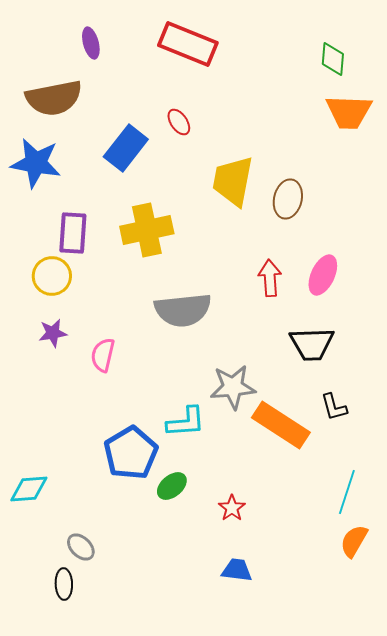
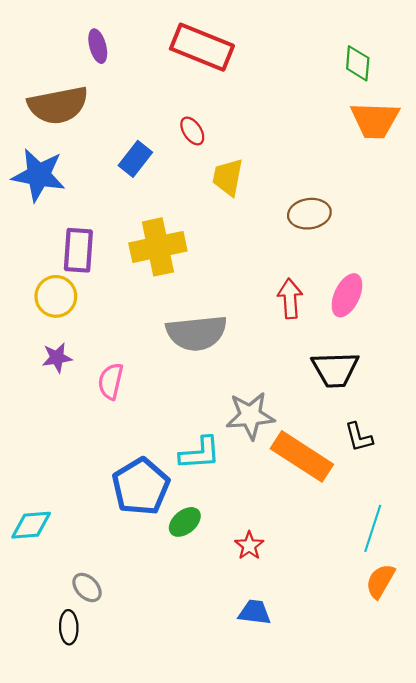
blue rectangle: (126, 148) -> (135, 159), size x0.7
yellow trapezoid: (233, 181) -> (228, 177), moved, size x0.7
brown ellipse: (288, 199) -> (309, 214), turned 69

